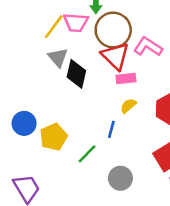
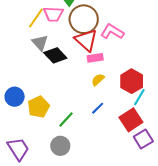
black diamond: (76, 74) -> (55, 55), turned -55
blue line: (111, 129) -> (98, 108), moved, turned 32
gray circle: (120, 178) -> (60, 146), moved

